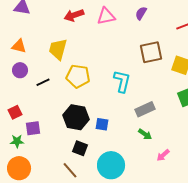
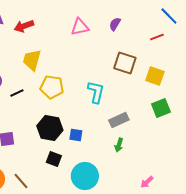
red arrow: (74, 15) -> (24, 26), moved
brown square: (151, 52) -> (125, 63), turned 30
green arrow: (145, 134) -> (119, 145), turned 72
pink arrow: (163, 155) -> (147, 182), moved
brown line: (70, 170) -> (21, 181), moved

